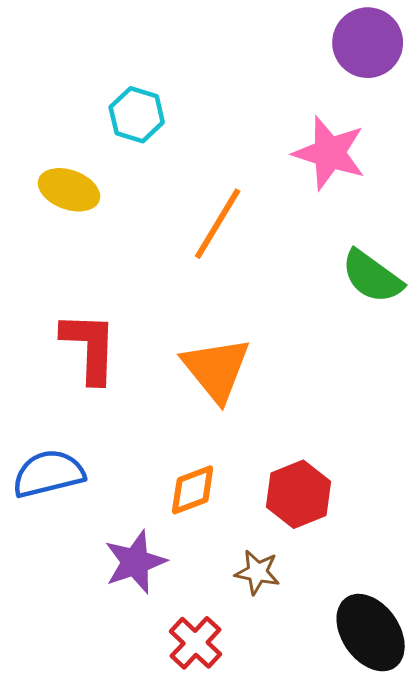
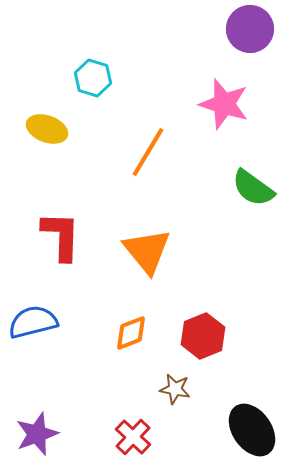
purple star: (135, 562) -> (37, 434), moved

